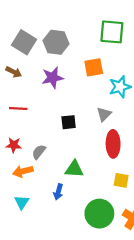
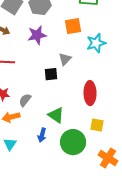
gray triangle: (104, 114) -> (65, 59), moved
green triangle: (74, 169) -> (56, 115), turned 30
green circle: (99, 214) -> (73, 142), moved

